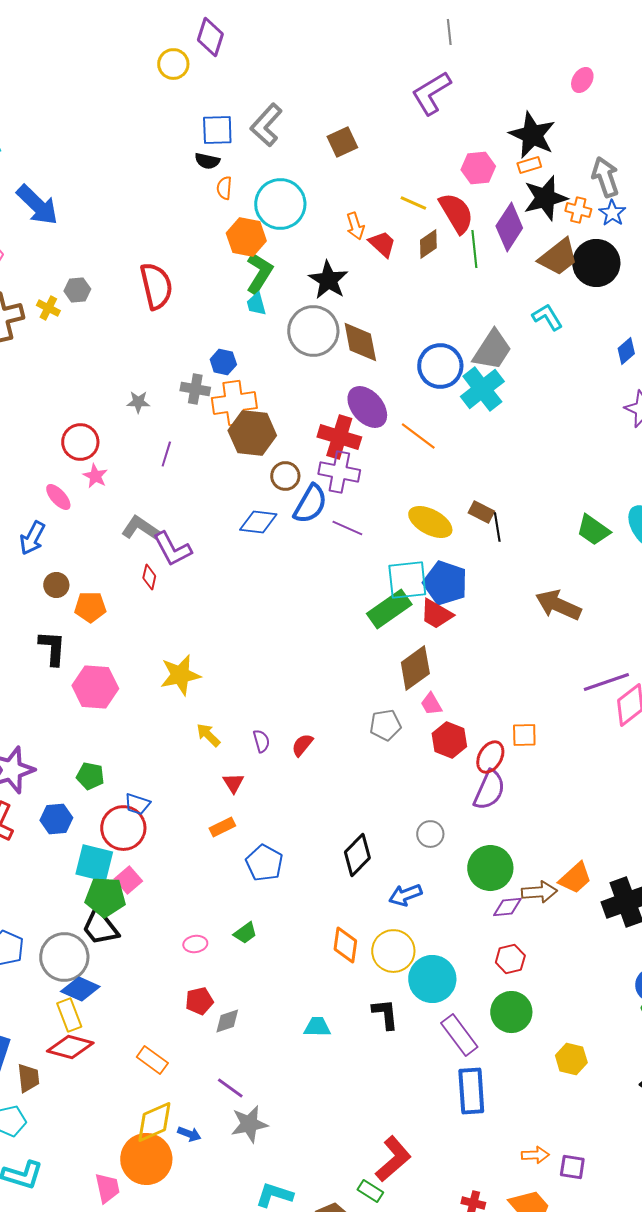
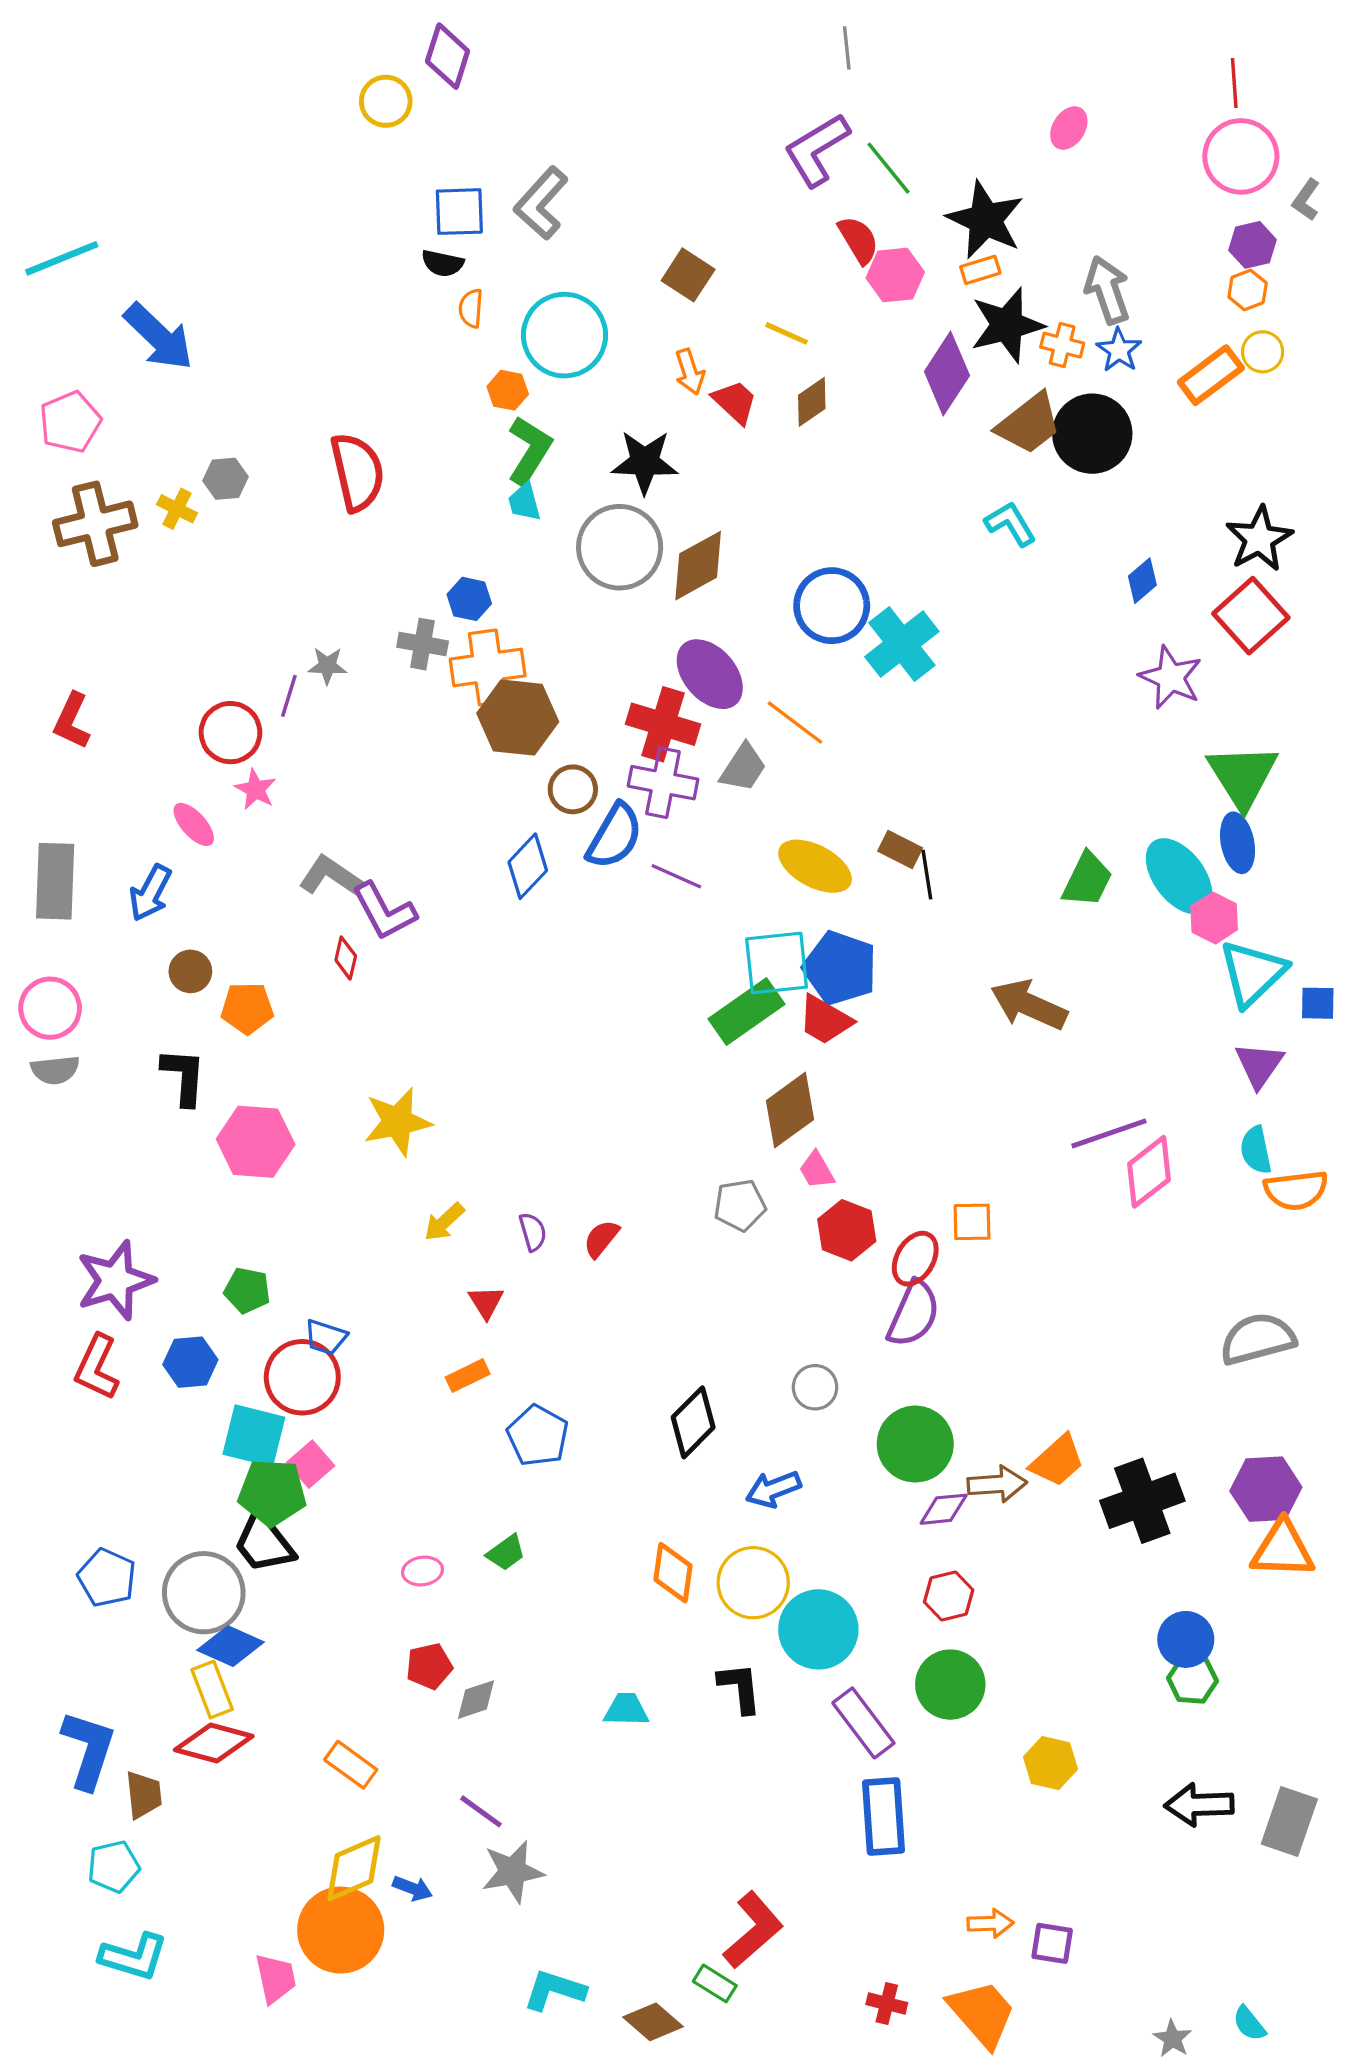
brown square: (342, 142) -> (688, 275), moved, turned -32
red semicircle: (456, 213) -> (858, 240), moved, size x0.7
orange hexagon: (246, 237) -> (508, 390), size x0.6
green line: (474, 249) -> (888, 168), moved, turned -33
black star: (328, 280) -> (645, 462), turned -30
brown diamond: (360, 342) -> (698, 566), turned 72
gray trapezoid: (492, 350) -> (743, 768), moved, size x0.7
purple line: (166, 454) -> (289, 696), moved
blue diamond: (258, 522) -> (528, 866), turned -54
green trapezoid: (593, 530) -> (1087, 880), turned -99
yellow arrow: (208, 735) -> (444, 1222), turned -88

